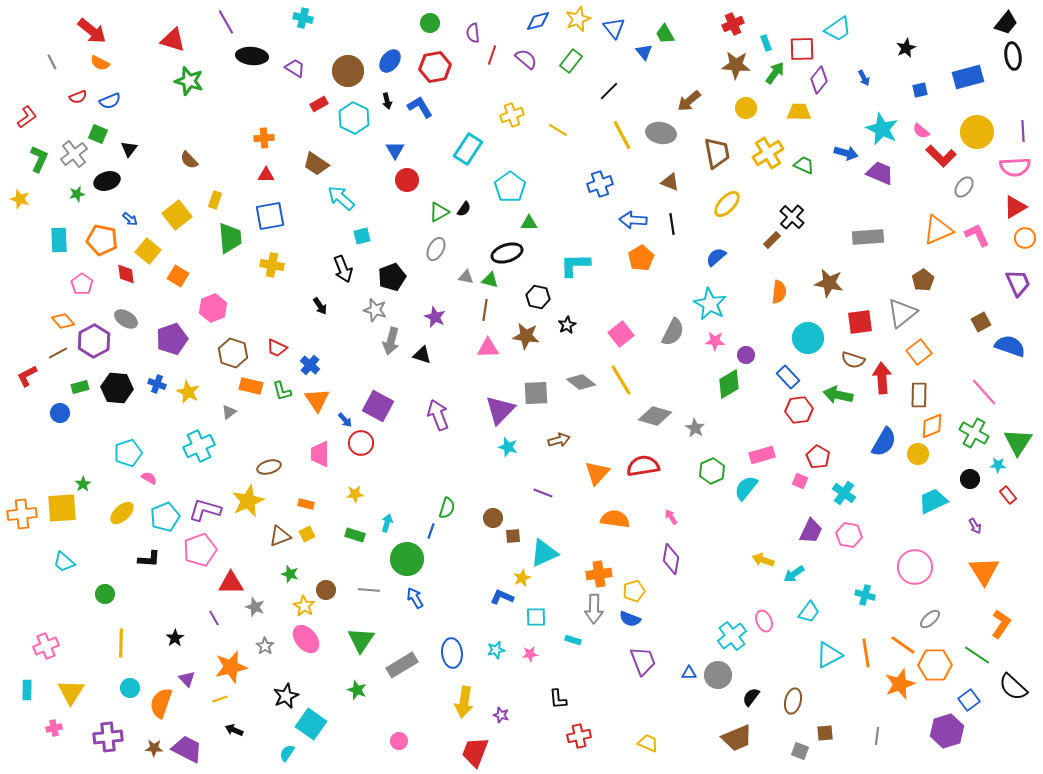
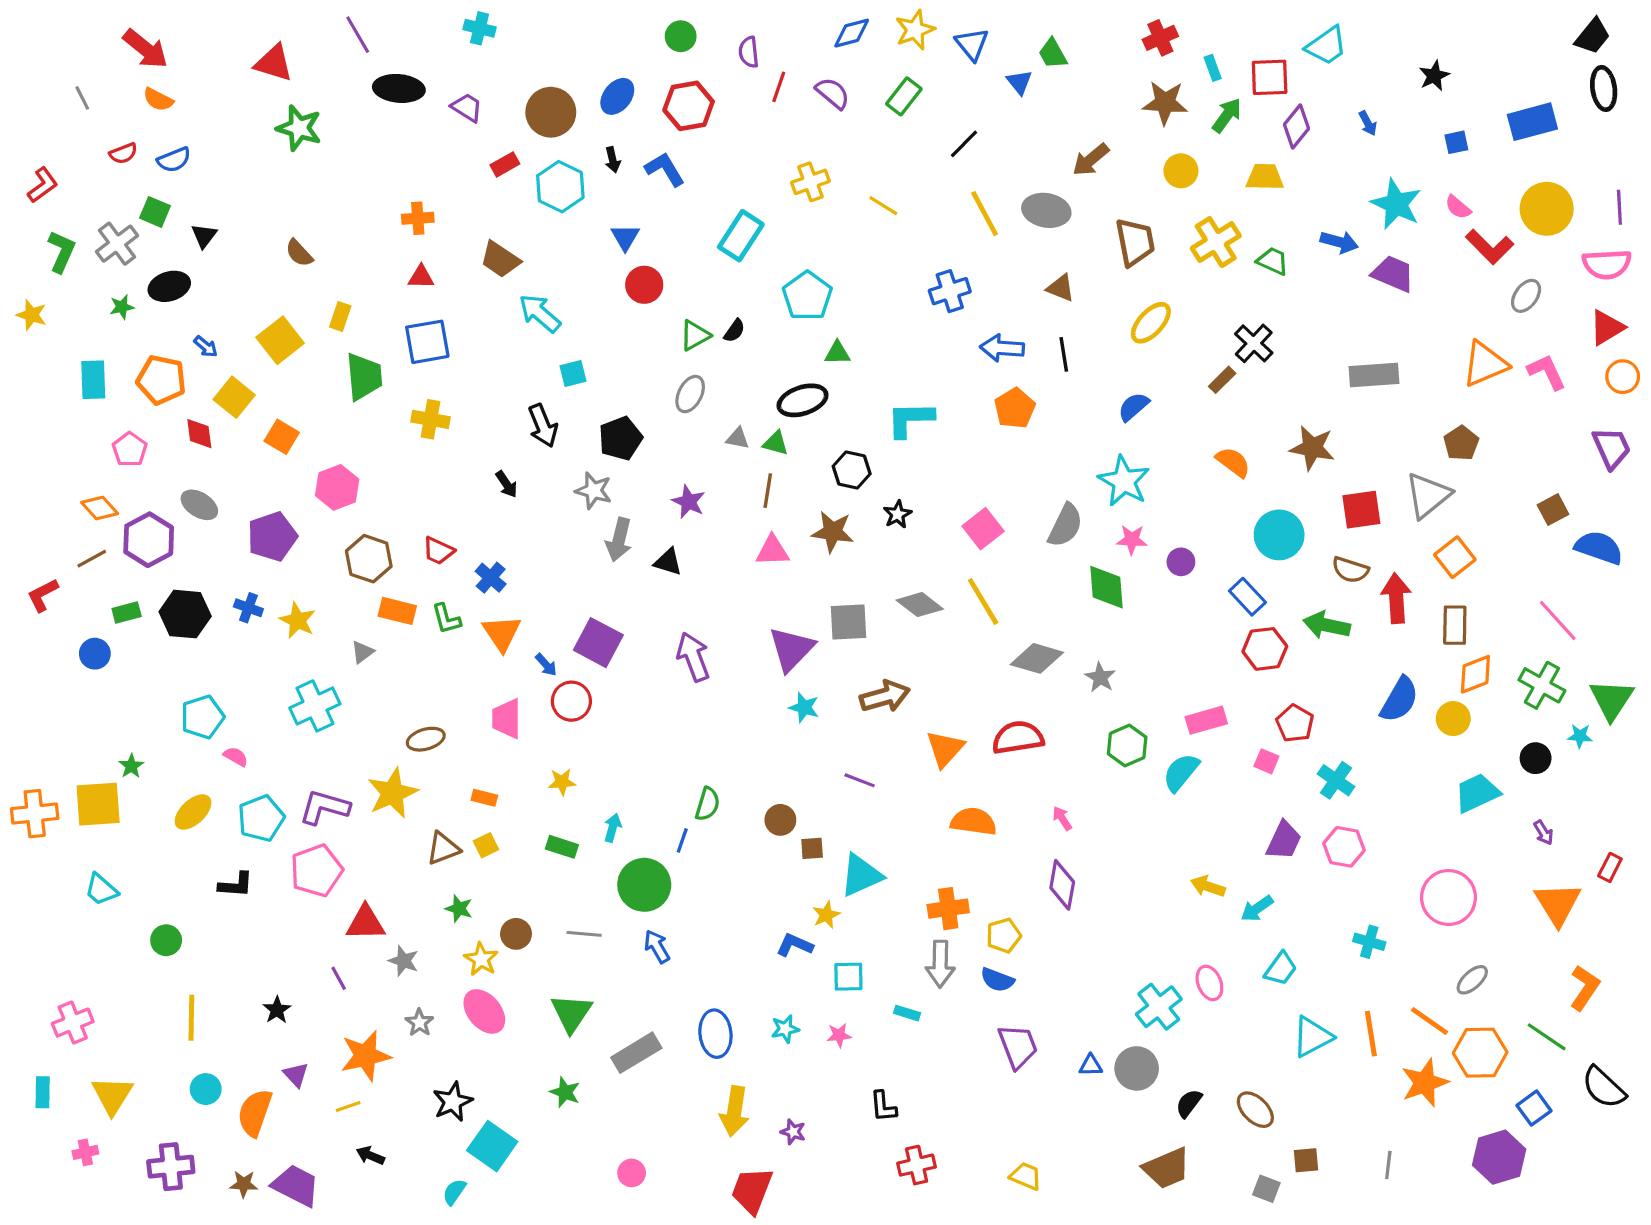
orange semicircle: (779, 292) -> (1233, 462), turned -60
green diamond: (729, 384) -> (1107, 587), moved, turned -64
brown arrow: (559, 440) -> (885, 696), size x1.4
red rectangle: (1008, 495) -> (1610, 867), moved, turned 66
brown ellipse: (793, 701) -> (1255, 1110), turned -60

